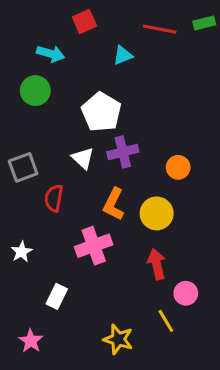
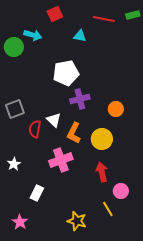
cyan triangle: (123, 55) -> (80, 36), turned 32
green circle: (35, 91) -> (14, 47), moved
white pentagon: (101, 112) -> (66, 73), turned 30
white triangle: (83, 158) -> (54, 120), moved

